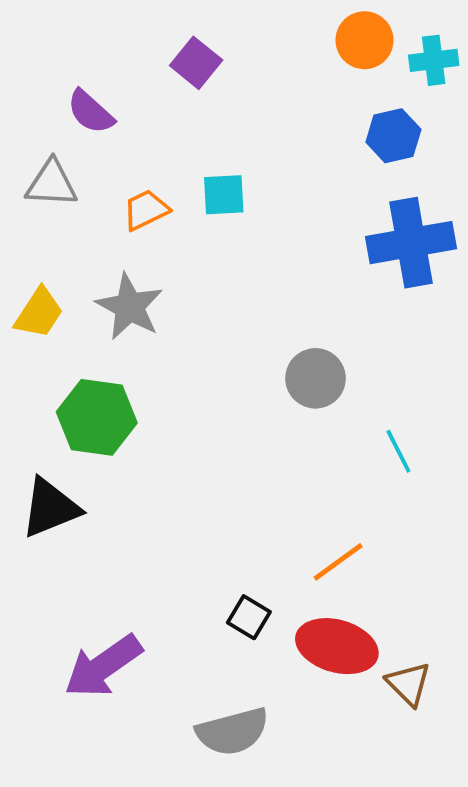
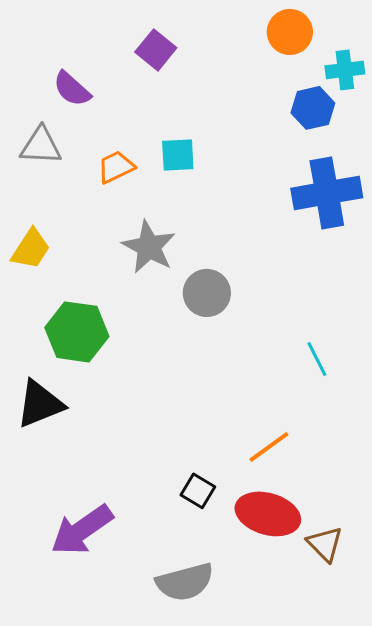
cyan cross: (434, 60) -> (345, 70), moved
gray star: (129, 307) -> (149, 247), moved
gray circle: (316, 378) -> (207, 293), moved

